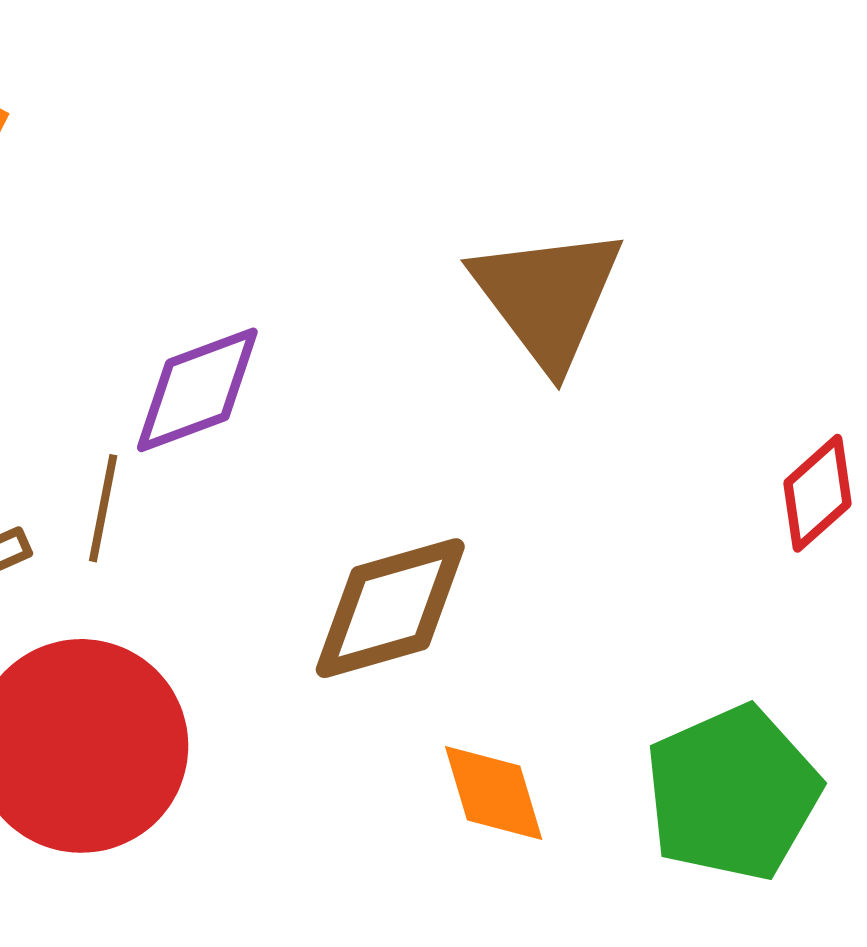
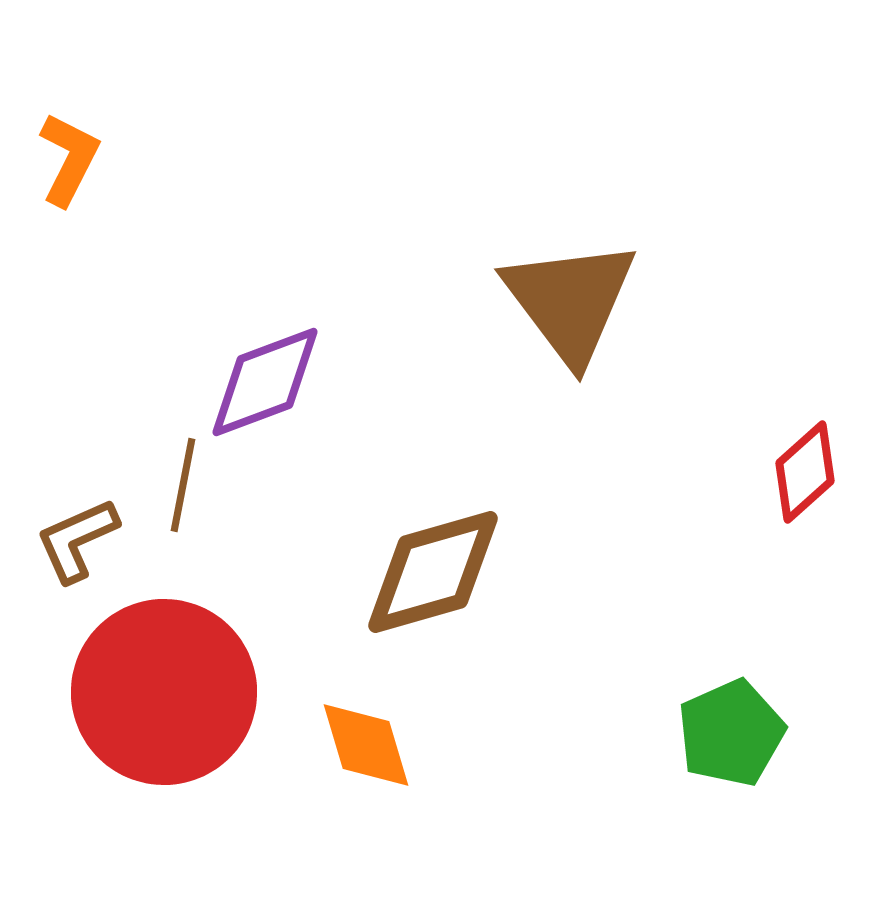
orange diamond: (494, 793) -> (366, 745), moved
green pentagon: (733, 793) -> (731, 733), size x0.7

